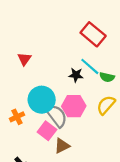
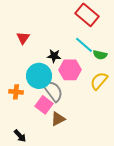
black star: (76, 75) -> (54, 56), moved
pink hexagon: (74, 106) -> (70, 70), moved
orange cross: (17, 117) -> (16, 92), turned 32

